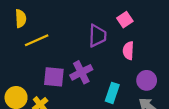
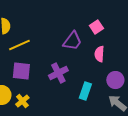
purple trapezoid: (97, 36) -> (72, 41), turned 35
purple square: (54, 77) -> (21, 71), moved

